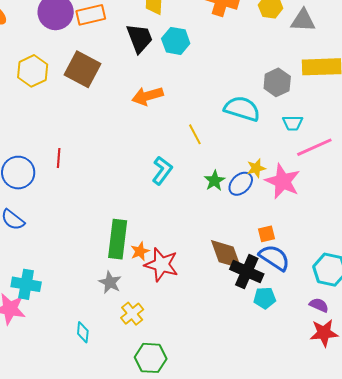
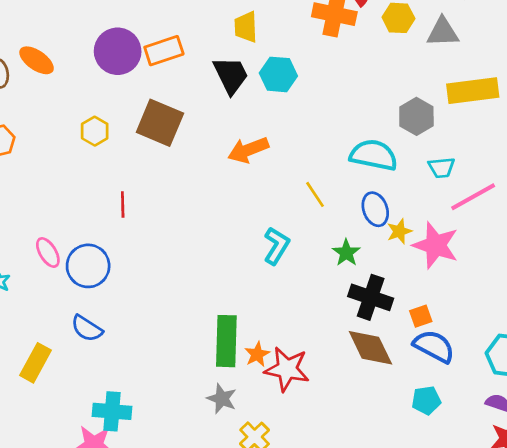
yellow hexagon: (33, 71) -> (95, 131), size x0.7
red line: (59, 158) -> (123, 204), moved
blue ellipse: (241, 184) -> (375, 209), moved, turned -60
black cross: (247, 272) -> (371, 297), moved

